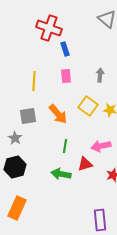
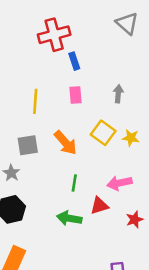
red cross: (49, 28) -> (54, 35), turned -35

